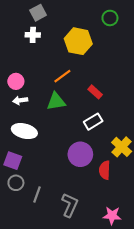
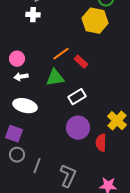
yellow hexagon: (78, 41) -> (95, 21), moved
red rectangle: (95, 92) -> (81, 62), moved
white rectangle: (93, 122) -> (77, 97), moved

